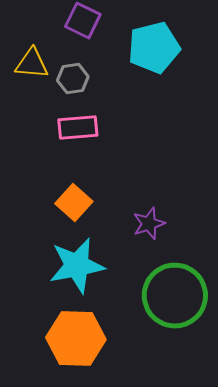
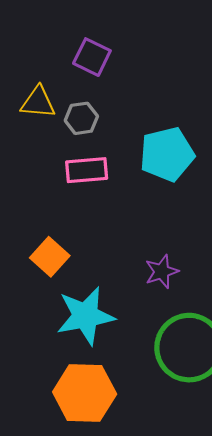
cyan pentagon: (154, 48) -> (167, 154), moved
orange square: (74, 203) -> (50, 257), moved

